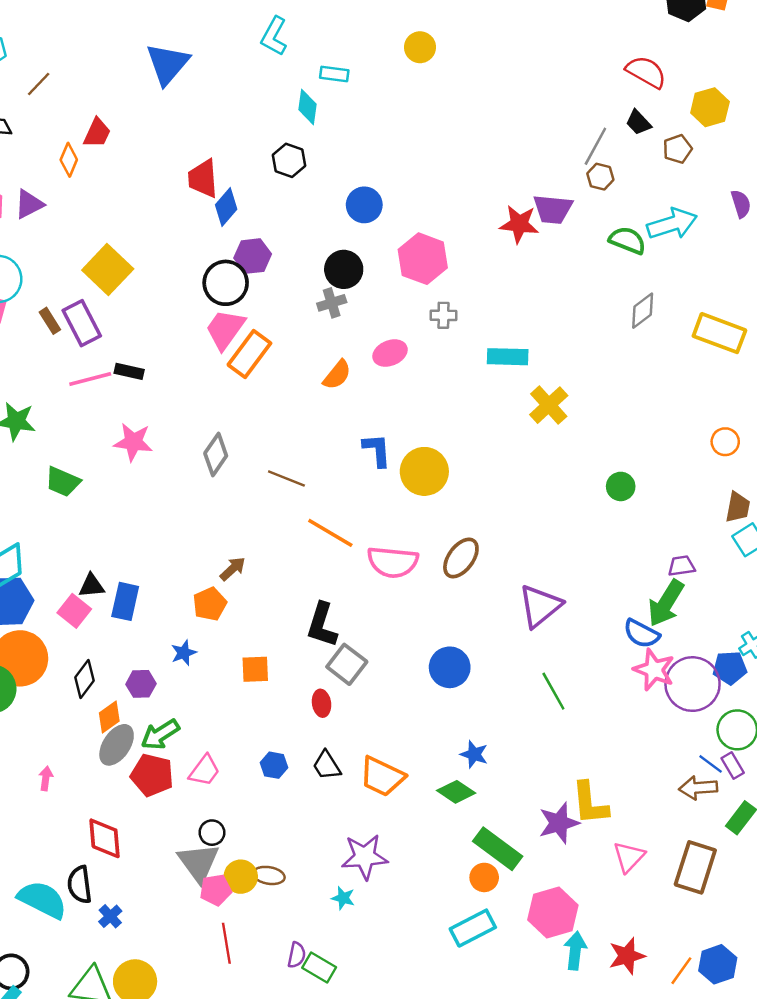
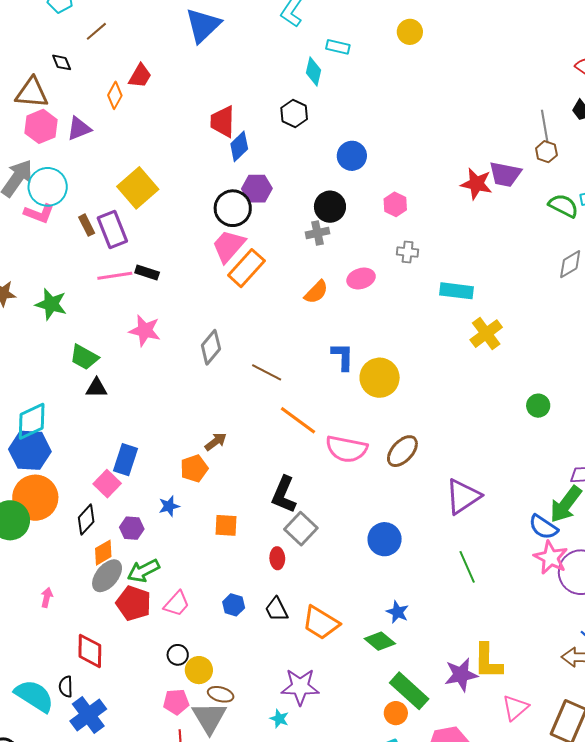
gray line: (595, 146) -> (545, 127), turned -44
pink hexagon: (423, 259) -> (395, 204), size x0.6
black triangle: (92, 586) -> (97, 388), moved
pink square: (74, 611) -> (107, 484), moved
gray triangle: (199, 863) -> (209, 718), moved
yellow circle: (241, 877) -> (199, 670), moved
black semicircle: (80, 885) -> (66, 687), size x0.7
blue cross: (110, 916) -> (88, 715), size x1.8

